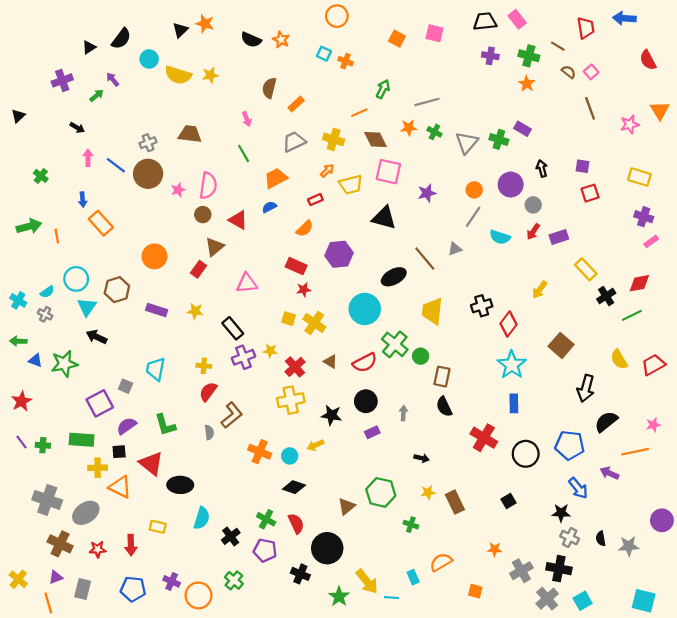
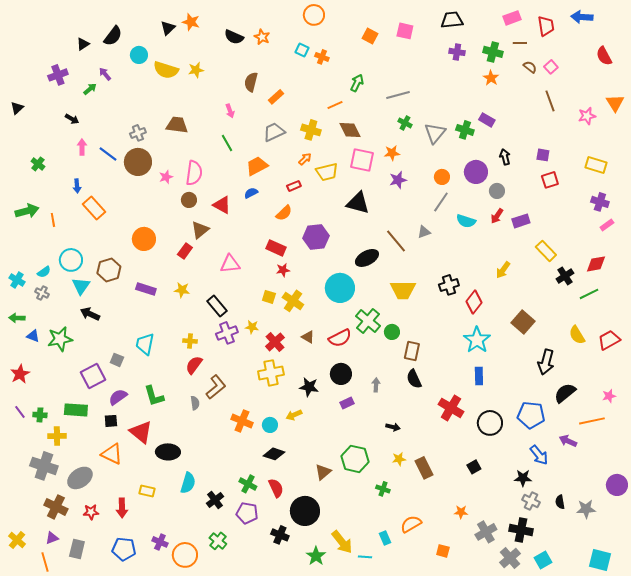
pink rectangle: (517, 19) -> (512, 18), moved, turned -72
brown line: (558, 46) -> (520, 43), turned -32
orange star: (409, 128) -> (392, 153), moved
yellow trapezoid: (432, 311) -> (403, 290), turned -96
yellow cross: (98, 468) -> (57, 436), moved

